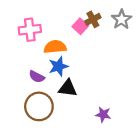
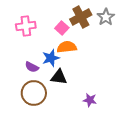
brown cross: (93, 19) -> (81, 17), size x1.5
pink square: (80, 26) -> (62, 28), moved
orange semicircle: (55, 47) -> (67, 47), moved

